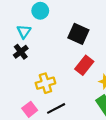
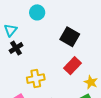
cyan triangle: (24, 31) -> (11, 30), moved

